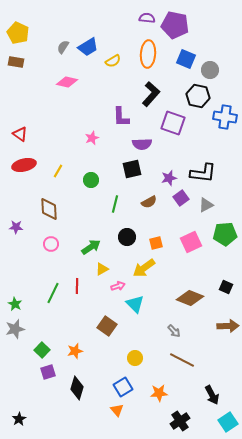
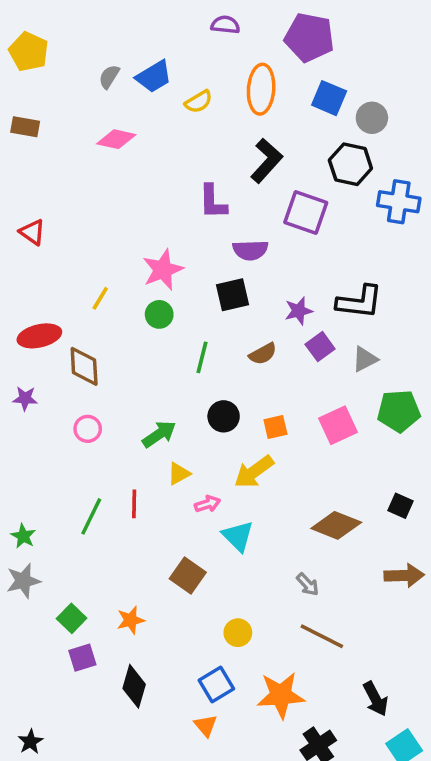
purple semicircle: (147, 18) -> (225, 25), moved
brown rectangle: (16, 62) -> (25, 127), moved
pink star: (92, 138) -> (163, 270), moved, size x1.6
red ellipse: (24, 165) -> (39, 336), moved
orange star: (159, 393) -> (281, 695), size x1.5

